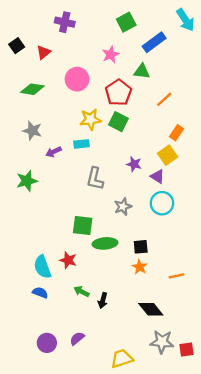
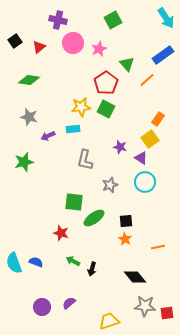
blue rectangle: (154, 42) -> (163, 55), moved
green triangle: (142, 71) -> (127, 64), turned 42
pink circle: (77, 79) -> (73, 43), moved
orange line: (164, 99) -> (147, 80), moved
green ellipse: (105, 243) -> (94, 218), turned -30
cyan semicircle: (42, 267) -> (14, 263), moved

